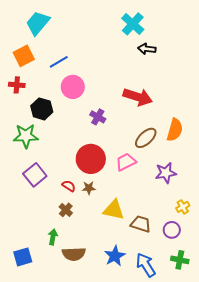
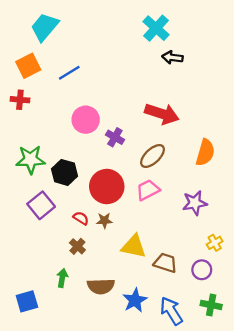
pink circle: (73, 87) -> (86, 120), moved
black hexagon: (42, 109) -> (65, 172), moved
brown ellipse: (146, 138) -> (152, 156), moved
brown semicircle: (74, 254) -> (101, 286), moved

